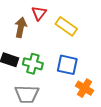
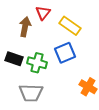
blue square: (67, 65) -> (65, 53), moved, turned -35

